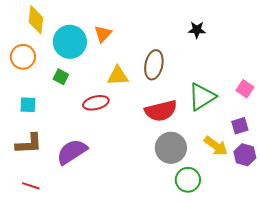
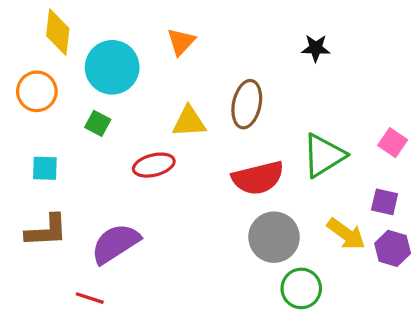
orange triangle: (103, 34) -> (181, 42), moved
purple square: (240, 126) -> (385, 202), turned 30
red line: (31, 186) -> (90, 298), moved

